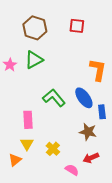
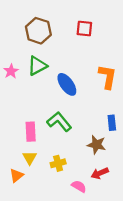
green L-shape: (54, 98) -> (59, 122), moved
blue ellipse: (84, 98) -> (67, 84), moved
yellow cross: (53, 149) -> (58, 163), turned 32

